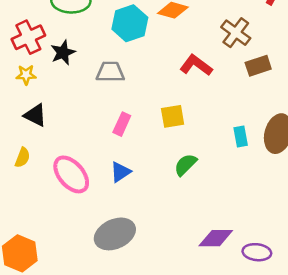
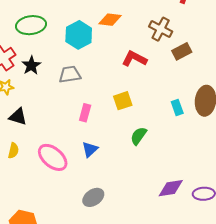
gray ellipse: (115, 234) -> (93, 197), size x0.7

